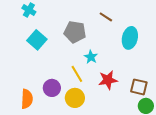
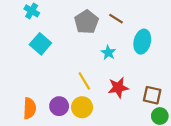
gray pentagon: (75, 32) -> (86, 22), moved, turned 30
cyan star: (91, 57) -> (108, 53), moved
purple circle: (52, 88) -> (59, 106), moved

